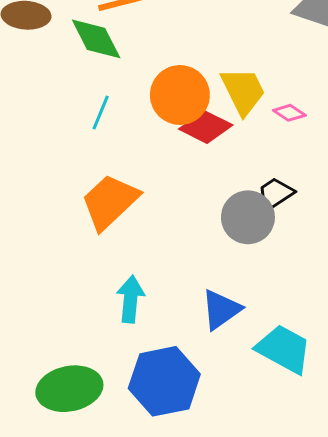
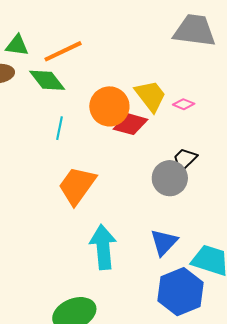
cyan arrow: (130, 299) -> (103, 247), size x1.4
blue hexagon: (164, 381) -> (181, 292), moved

